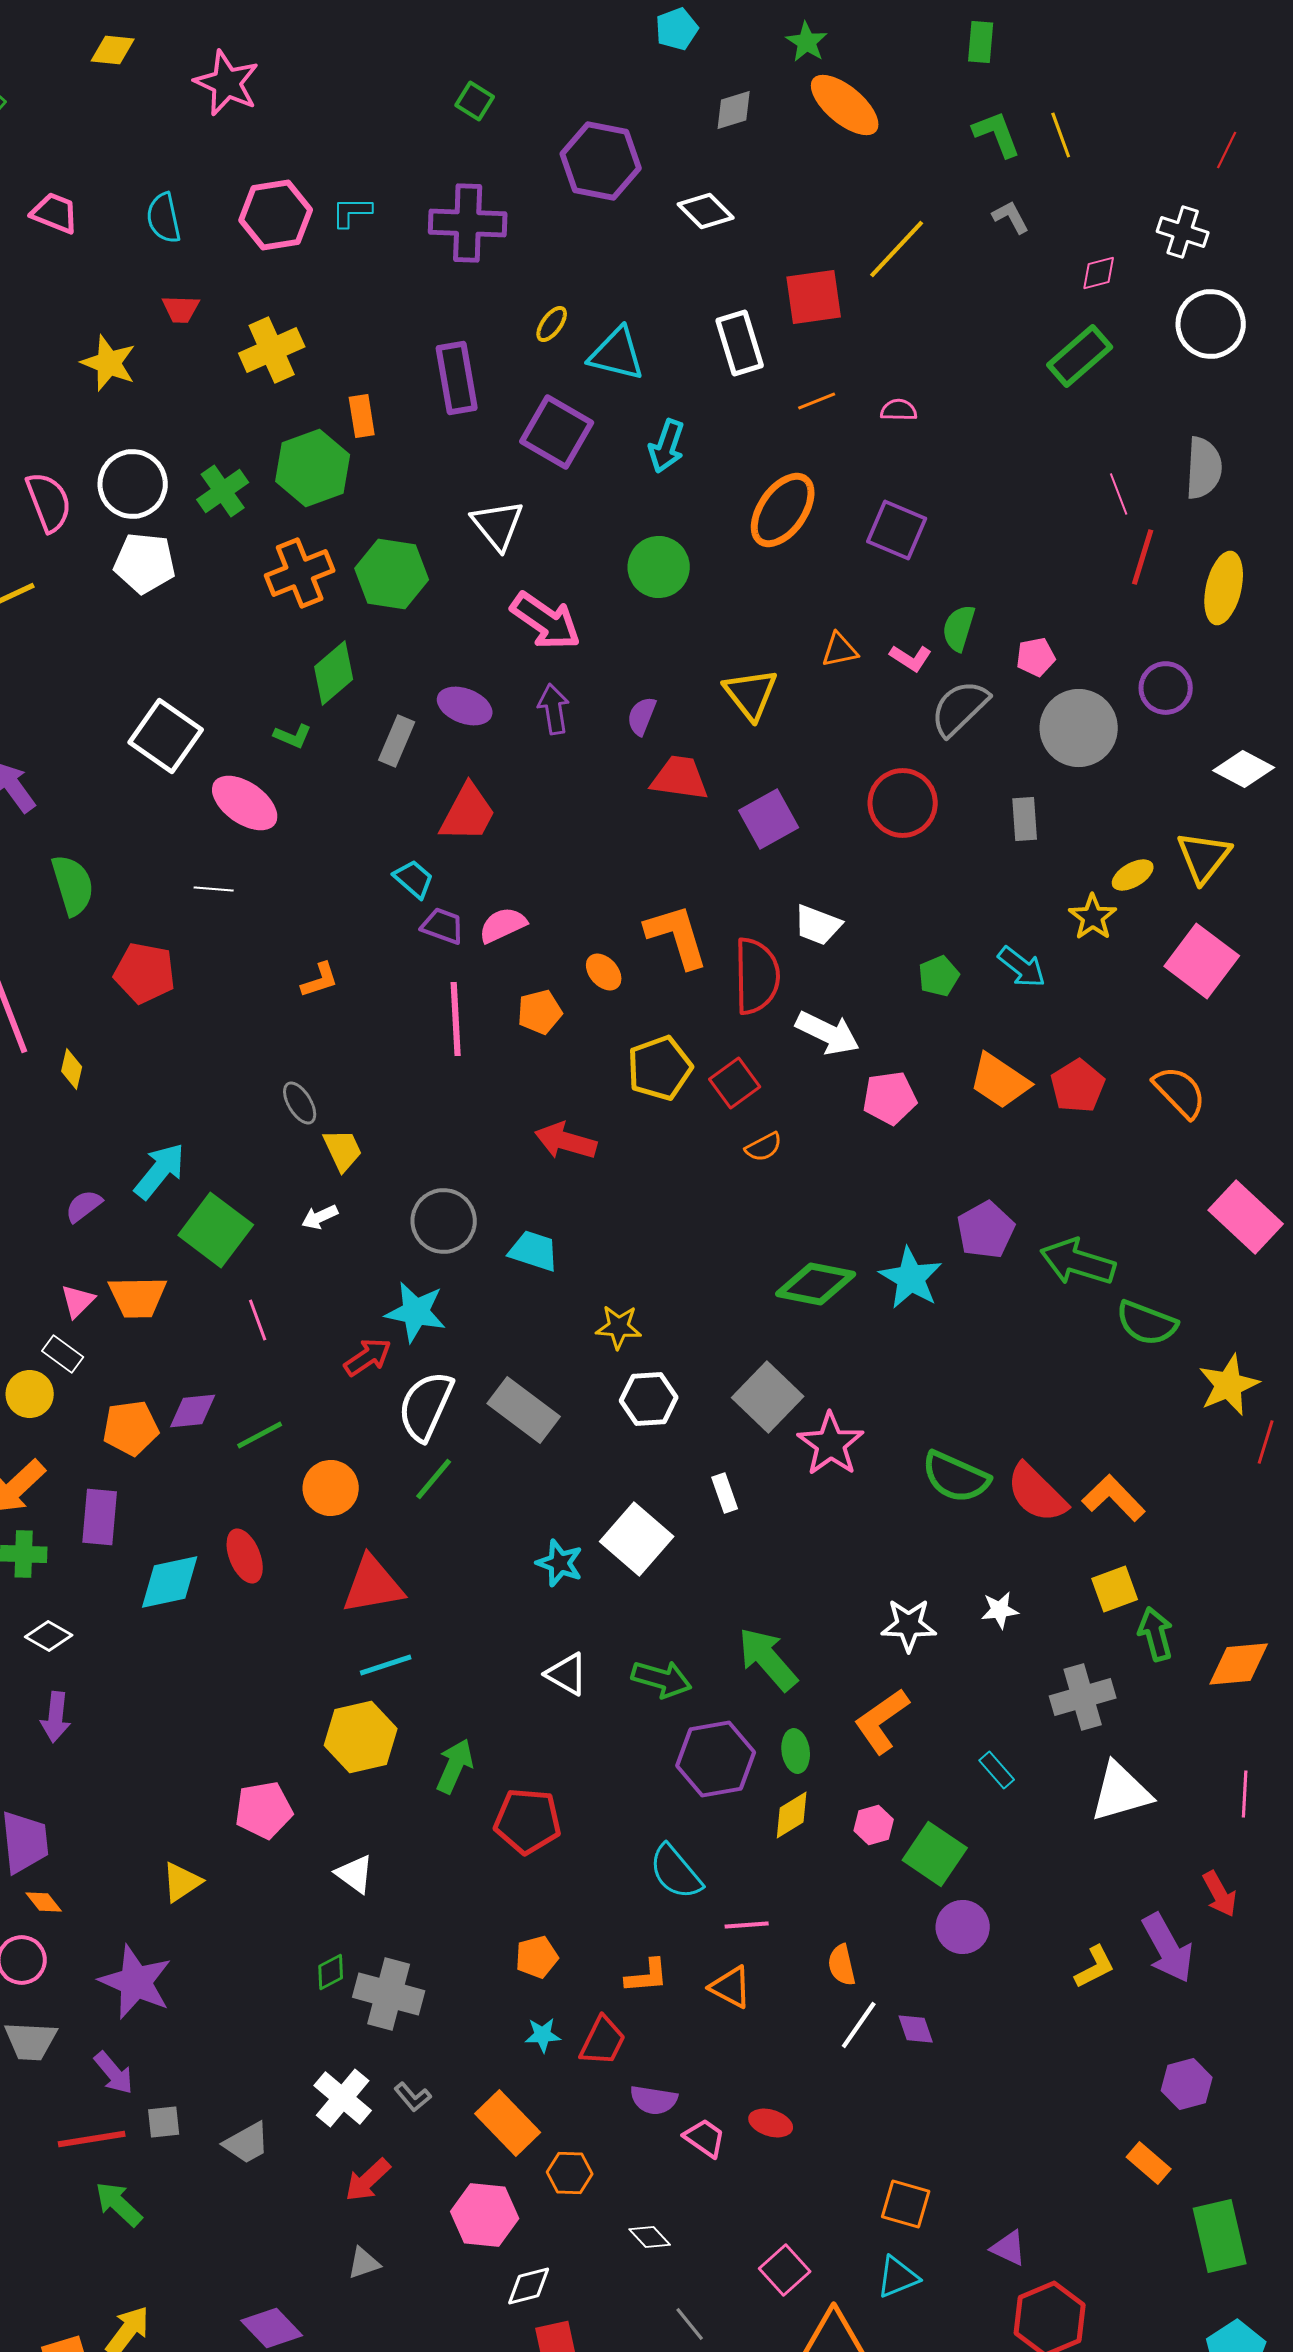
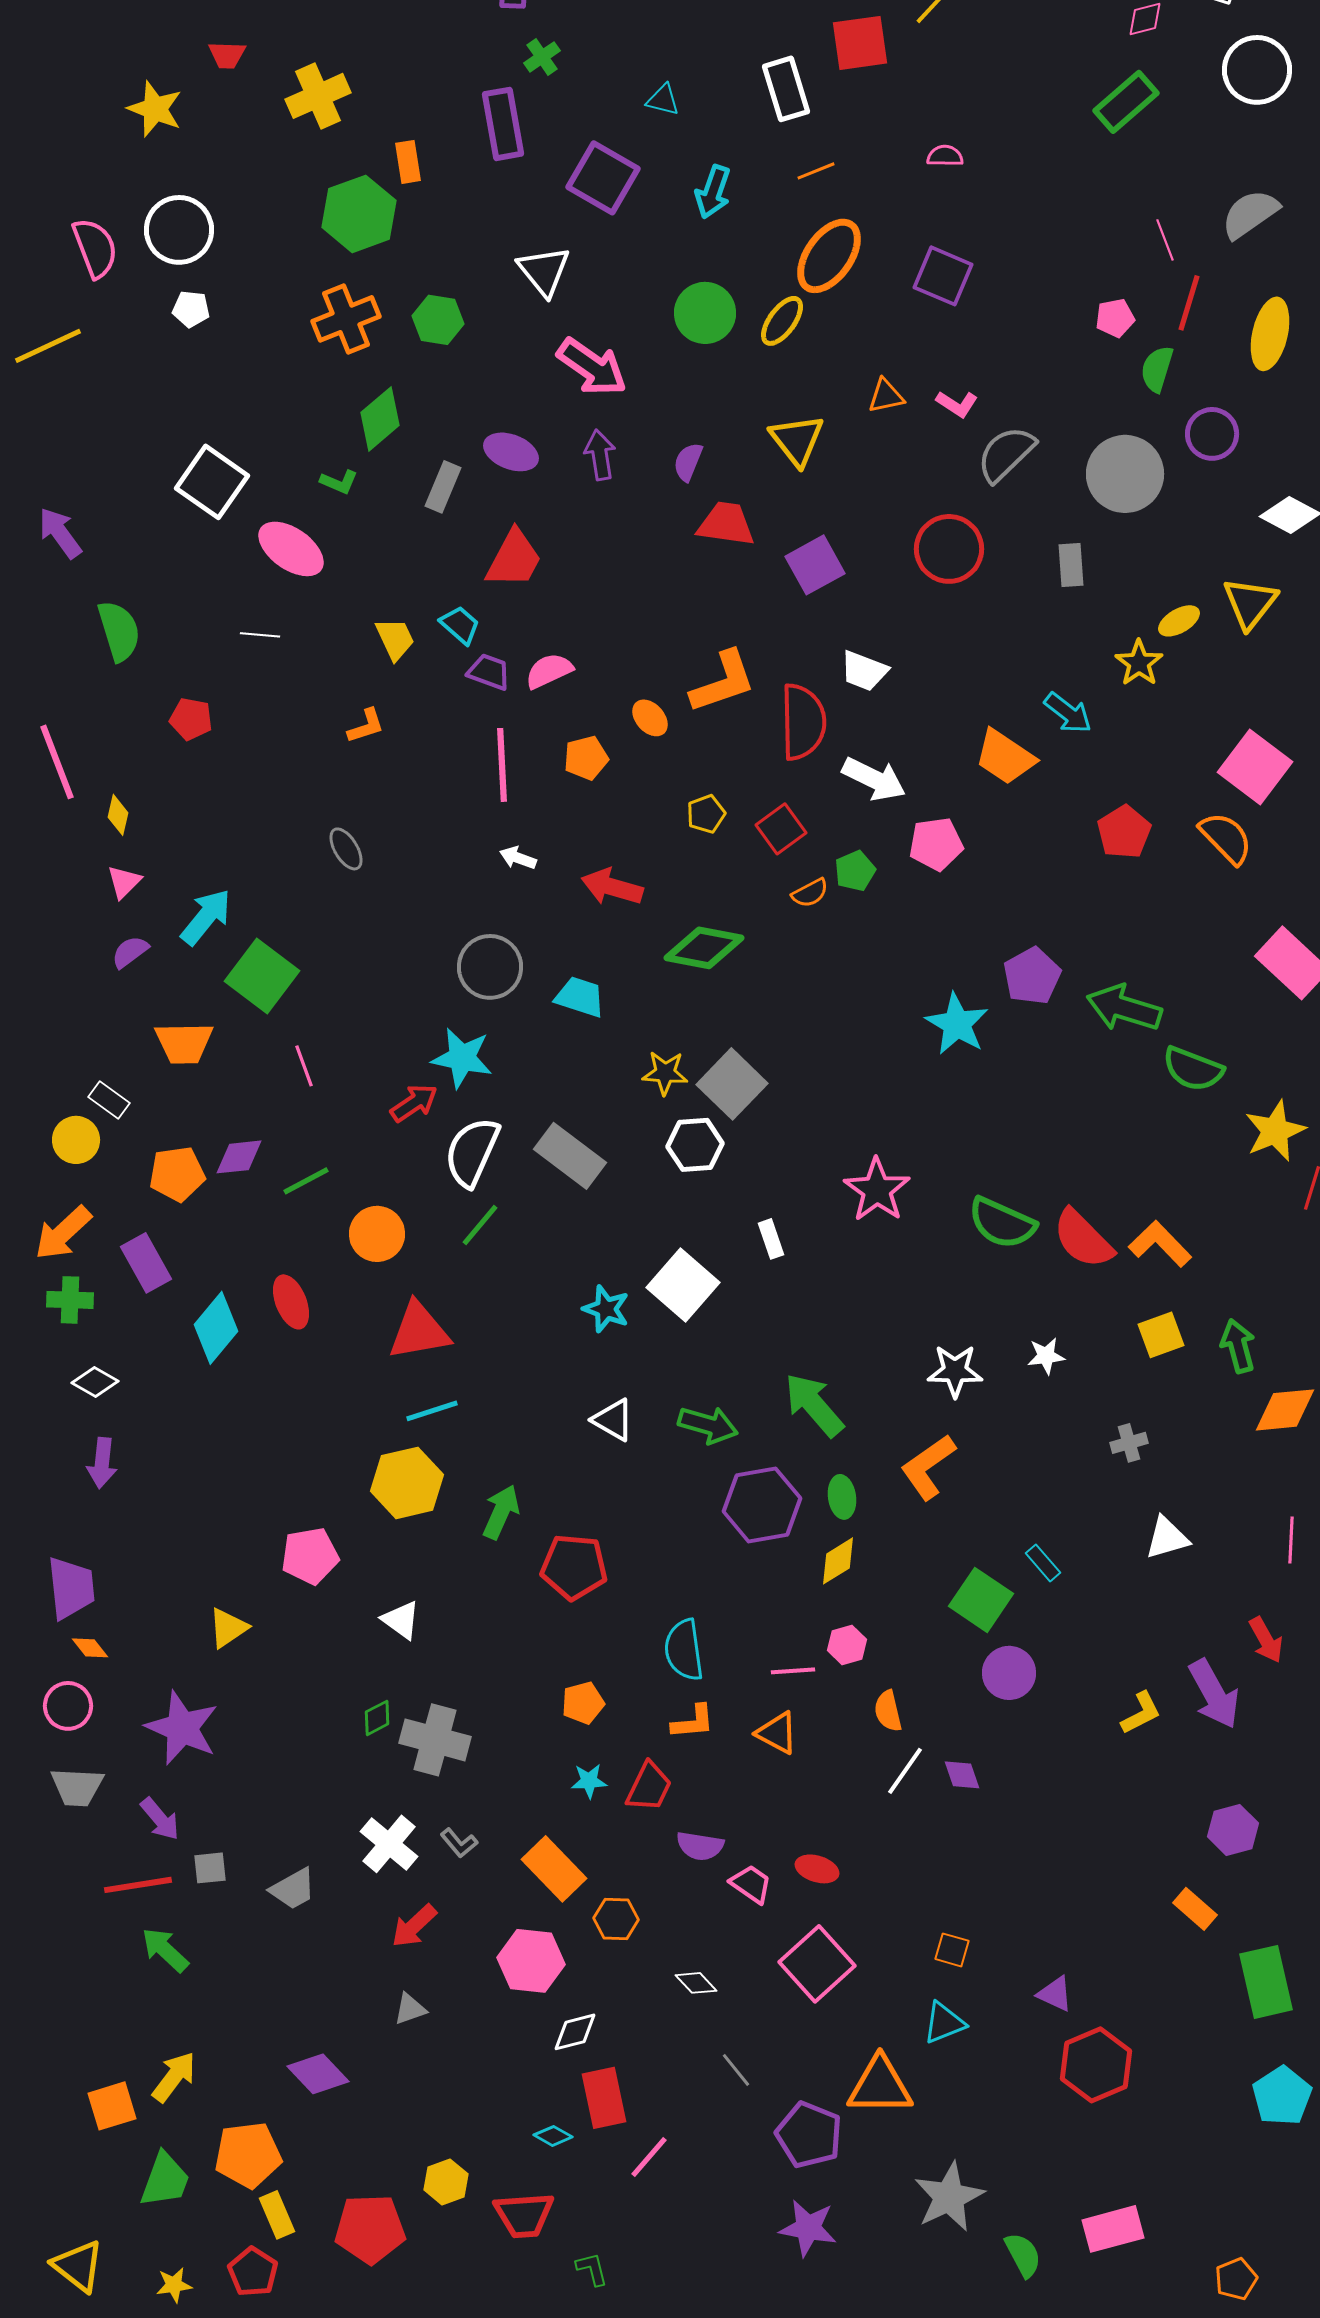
yellow ellipse: (552, 324) -> (782, 321), moved, size x1.4
cyan triangle: (617, 354) -> (663, 100), size x0.6
orange line: (817, 401) -> (816, 171), moved
gray semicircle: (1204, 468) -> (1250, 214), turned -128
green cross: (223, 491) -> (542, 57), moved, size x0.7
white pentagon: (145, 563) -> (191, 309), size x0.6
green hexagon: (392, 574) -> (438, 320), size x0.7
green semicircle: (959, 628) -> (1157, 369), moved
pink pentagon: (1036, 657) -> (1115, 318), moved
orange L-shape: (677, 936) -> (723, 682), turned 88
pink square: (1202, 961) -> (1255, 767), moved
red pentagon: (145, 973) -> (191, 719), size x0.7
green pentagon: (939, 976) -> (855, 871), moved
yellow pentagon: (660, 1068) -> (706, 814), size x0.6
orange trapezoid: (1000, 1081) -> (1005, 757), moved
yellow trapezoid: (343, 1150) -> (395, 639), moved
white arrow: (320, 1217) -> (518, 858), moved, turned 45
green diamond: (816, 1284) -> (704, 948), moved
pink triangle: (78, 1301) -> (124, 882), moved
gray square: (768, 1397) -> (732, 1084), moved
purple rectangle: (100, 1517) -> (146, 1263), turned -34
cyan diamond: (170, 1582) -> (216, 1328), turned -38
green arrow: (1156, 1634) -> (1238, 1346), moved
gray cross: (1083, 1697) -> (1129, 1443), size x0.6
cyan rectangle: (997, 1770) -> (1043, 1563), moved
white triangle: (1121, 1792) -> (1167, 1538), size x0.7
pink hexagon: (874, 1825) -> (847, 1645), moved
cyan semicircle: (676, 1872) -> (684, 1650), moved, turned 32
orange square: (906, 2204) -> (952, 1950), size x0.7
pink square: (785, 2270) -> (817, 1964), moved, size x1.5

